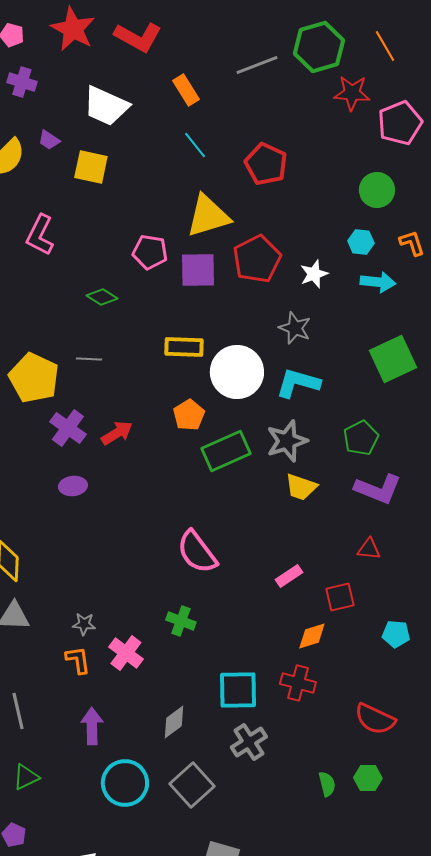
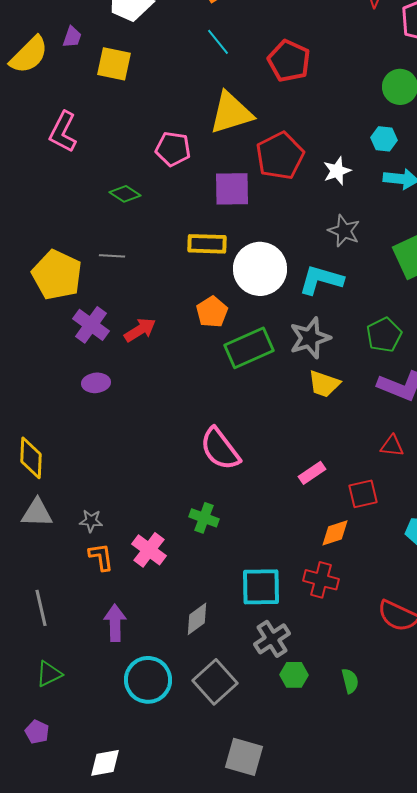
purple trapezoid: (49, 140) -> (72, 37), turned -105
purple square: (198, 270) -> (232, 189), moved
gray star: (295, 328) -> (344, 231), moved
gray star: (84, 624) -> (91, 521), moved
green hexagon: (368, 778) -> (294, 675), moved

